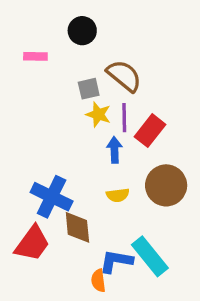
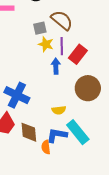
yellow semicircle: (118, 195) -> (59, 110), moved
brown diamond: (77, 227) -> (29, 132), moved

